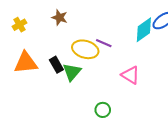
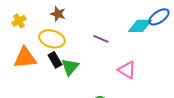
cyan diamond: (144, 30) -> (140, 26), turned 35
yellow ellipse: (85, 49) -> (52, 39), moved

